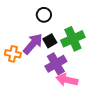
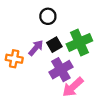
purple arrow: (33, 44) -> (36, 48), size x0.7
pink arrow: (67, 80) -> (73, 87), turned -55

